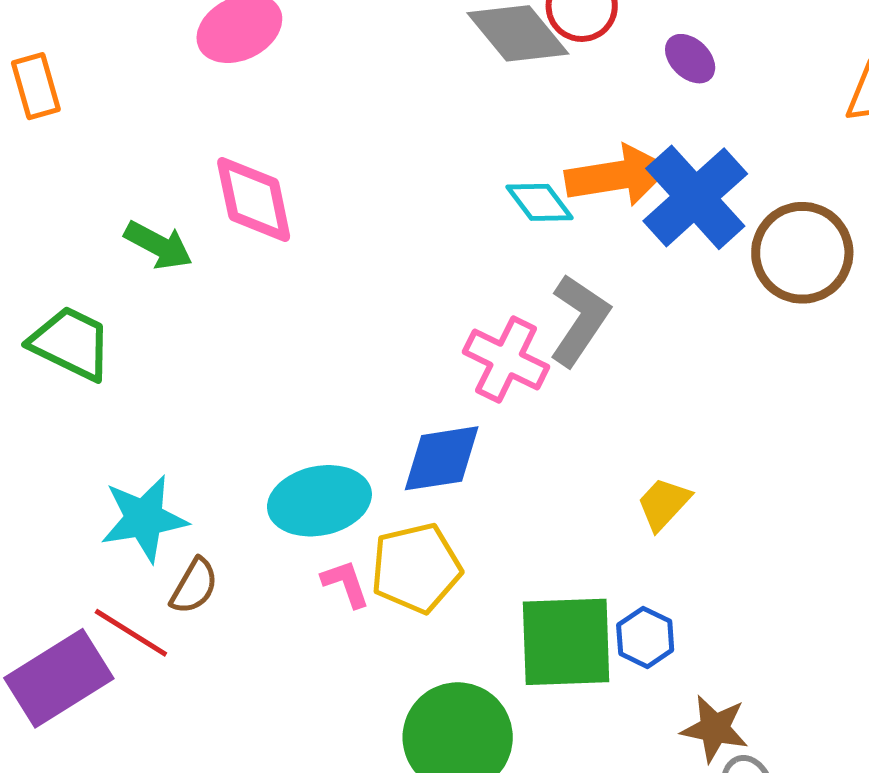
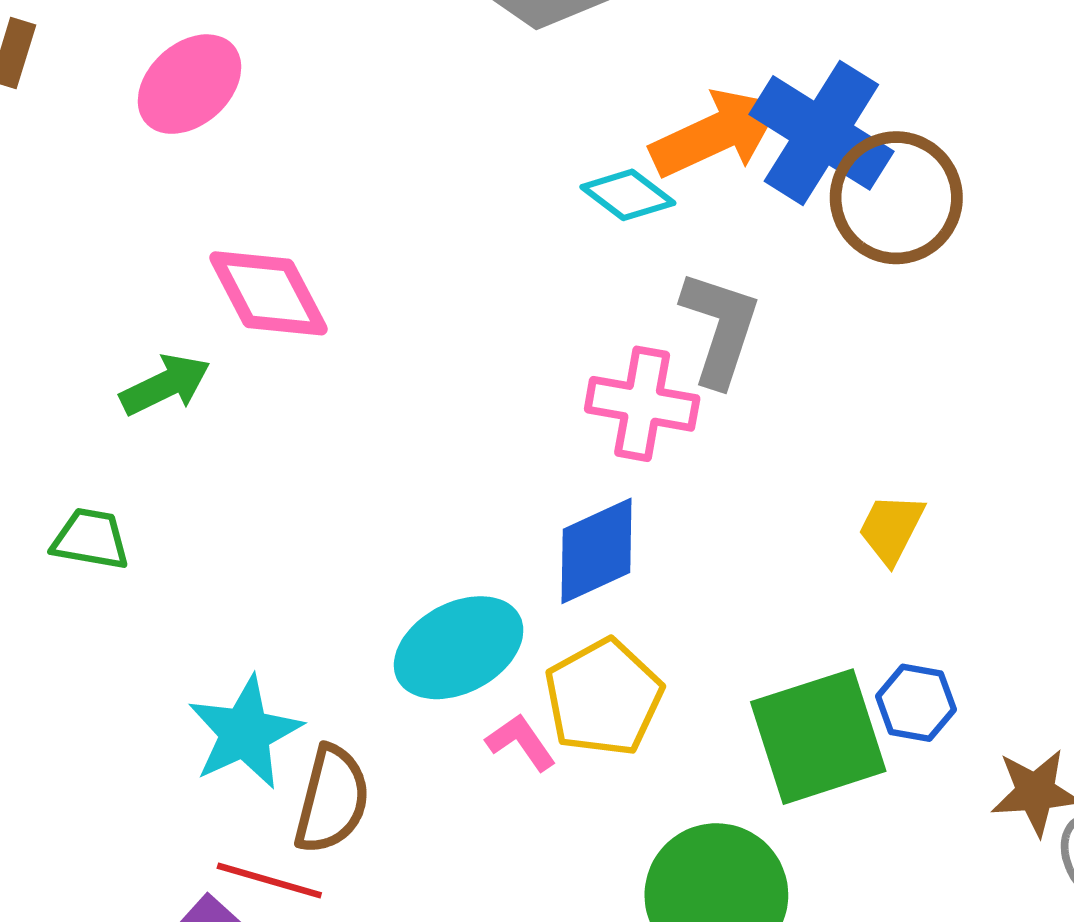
green arrow: (158, 245) -> (165, 385), turned -38
brown circle: (802, 253) -> (896, 198), moved
green trapezoid: (71, 343) -> (90, 539), size x0.7
brown semicircle: (194, 586) -> (332, 800), size x1.4

